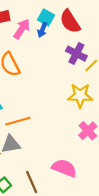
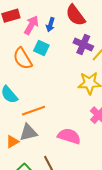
cyan square: (46, 18) -> (41, 48), moved
pink semicircle: (64, 168) -> (69, 136), moved

